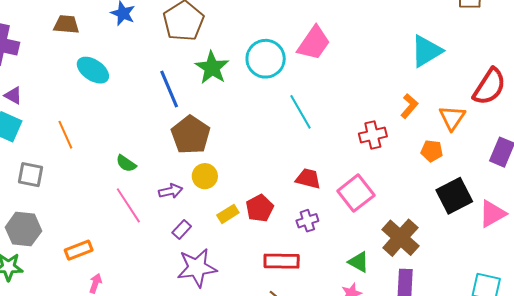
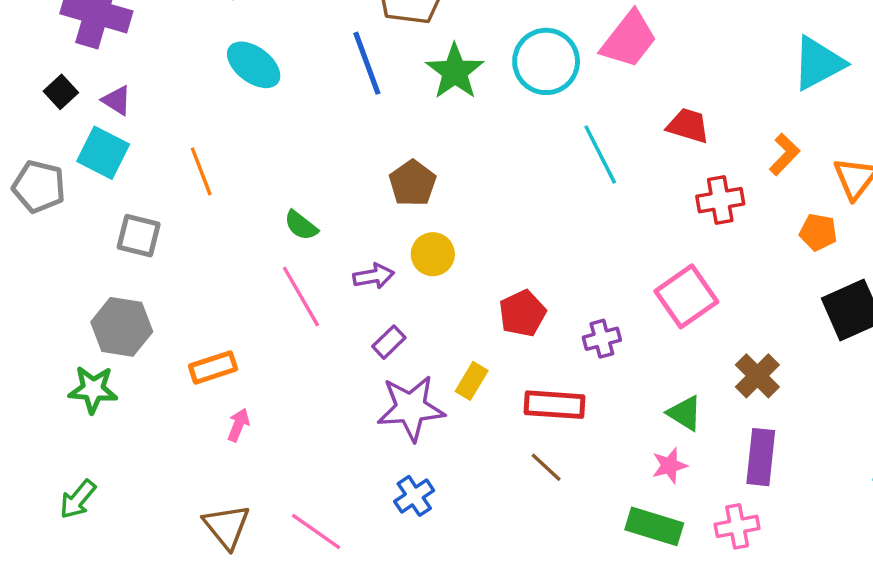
blue line: (169, 89) -> (367, 63), moved
brown pentagon: (191, 135) -> (413, 183), size x0.7
red trapezoid: (308, 179) -> (688, 126), moved
yellow rectangle: (228, 214) -> (472, 381), moved, turned -30
brown cross: (400, 238) -> (757, 376), size x0.7

